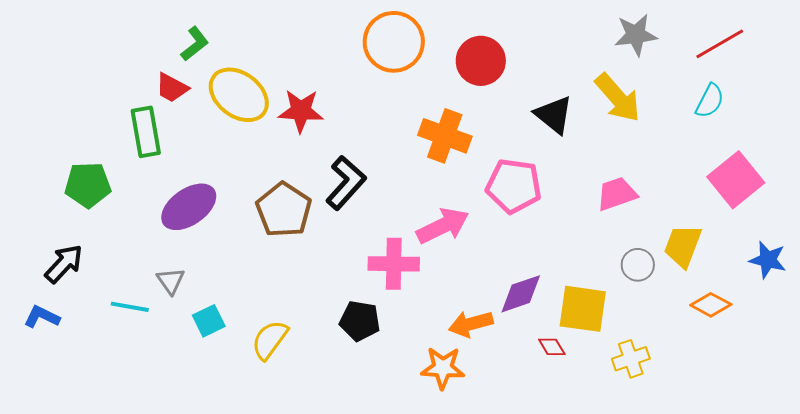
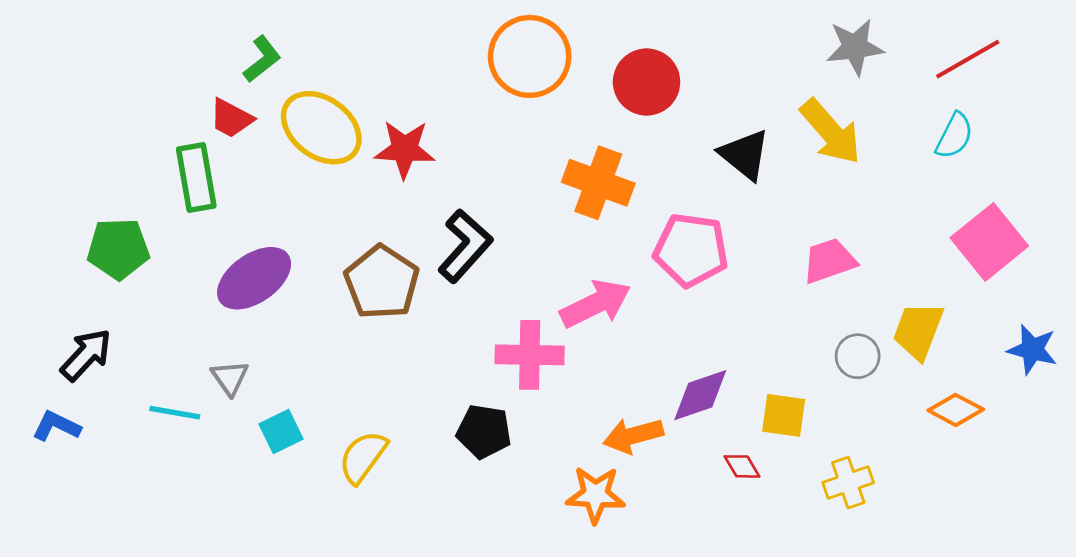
yellow square: (583, 309) -> (784, 415), size x0.7

